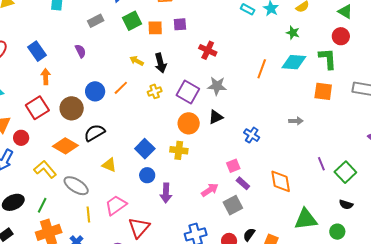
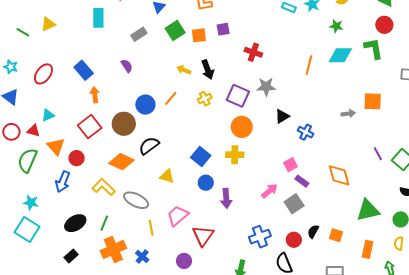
orange square: (323, 91) -> (373, 101), moved
black triangle: (216, 117) -> (282, 116), moved

